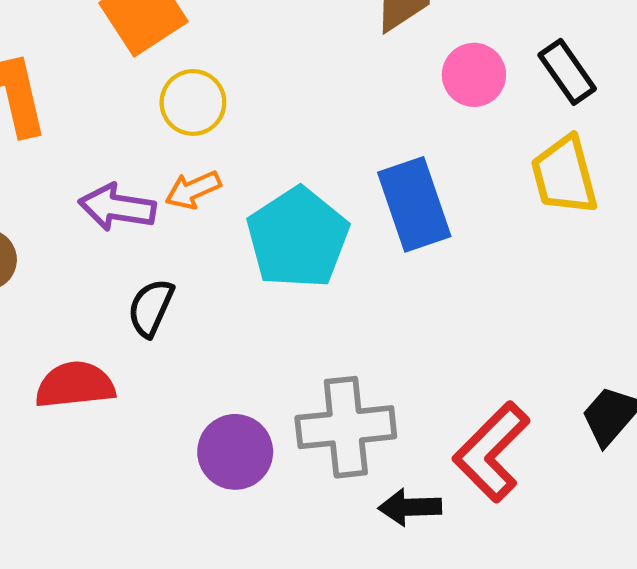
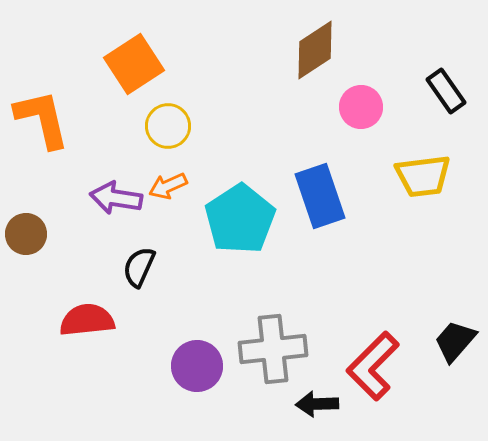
black rectangle: (567, 72) -> (446, 91), moved
yellow trapezoid: (564, 175) -> (423, 176), turned -82

